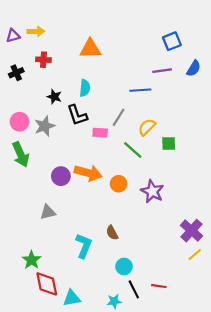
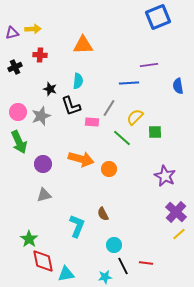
blue square: (172, 41) -> (158, 17), moved, size x1.4
blue semicircle: (194, 68) -> (178, 86), moved, turned 140
purple circle: (61, 176) -> (43, 164), moved
purple star: (152, 191) -> (165, 176), moved

